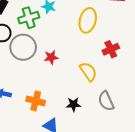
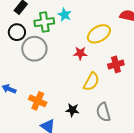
yellow ellipse: (88, 20) -> (99, 34), turned 35
red star: (51, 57) -> (80, 53), moved
yellow semicircle: (88, 71) -> (91, 82), turned 54

